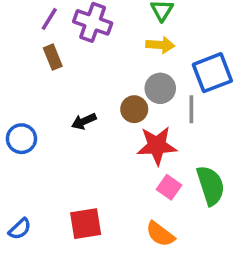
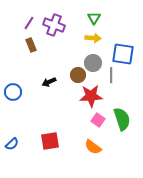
blue square: (212, 73) -> (123, 54), turned 30

